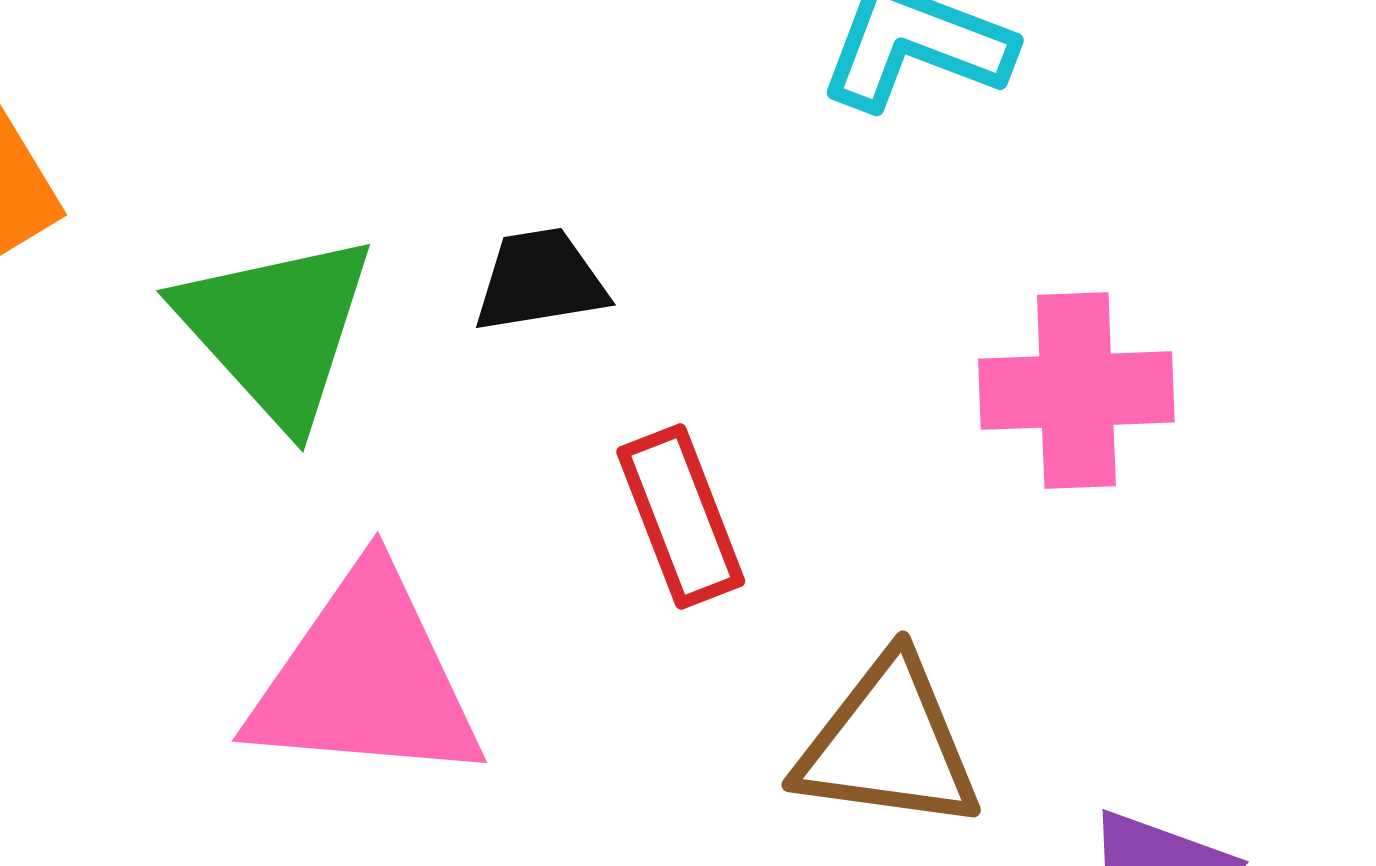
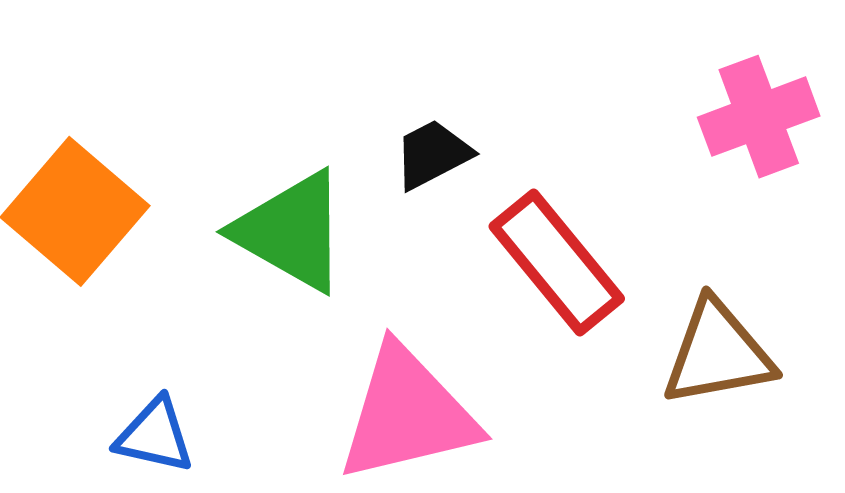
red rectangle: (681, 517) -> (557, 262), size x1.4

